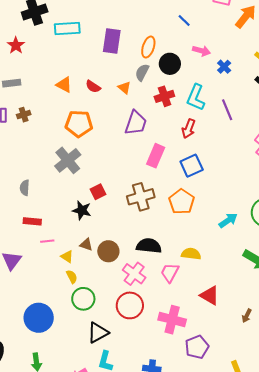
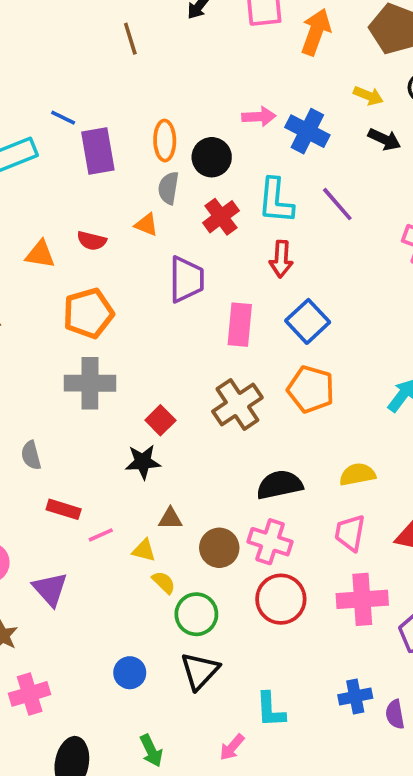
blue line: (184, 21) -> (63, 118), moved
blue cross: (224, 67) -> (307, 131), size x1.6
gray cross: (68, 160) -> (90, 383), turned -32
red rectangle: (32, 221) -> (64, 509), turned 30
brown circle: (108, 251) -> (219, 548), moved
pink trapezoid: (170, 273) -> (350, 533), moved
blue circle: (39, 318) -> (130, 673), size x0.6
black triangle: (98, 333) -> (200, 671), moved

